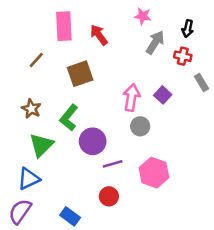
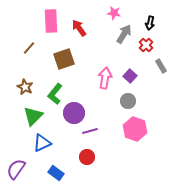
red cross: (183, 56) -> (146, 45), turned 32
gray circle: (140, 126) -> (128, 101), moved
pink hexagon: (154, 173) -> (135, 129), moved
blue triangle: (29, 179) -> (42, 143), moved

